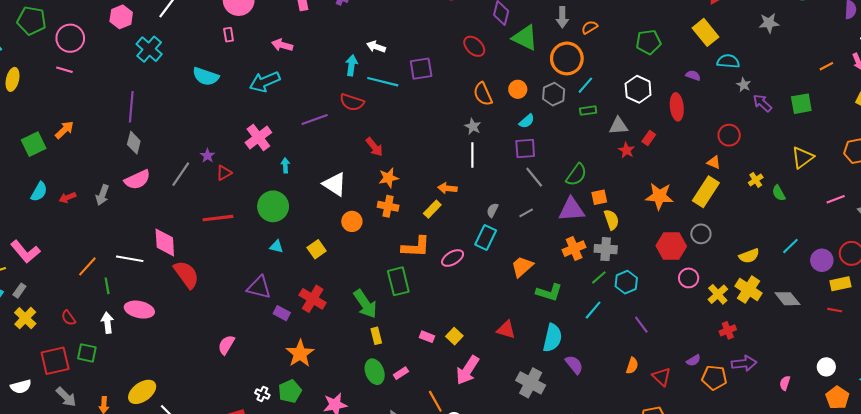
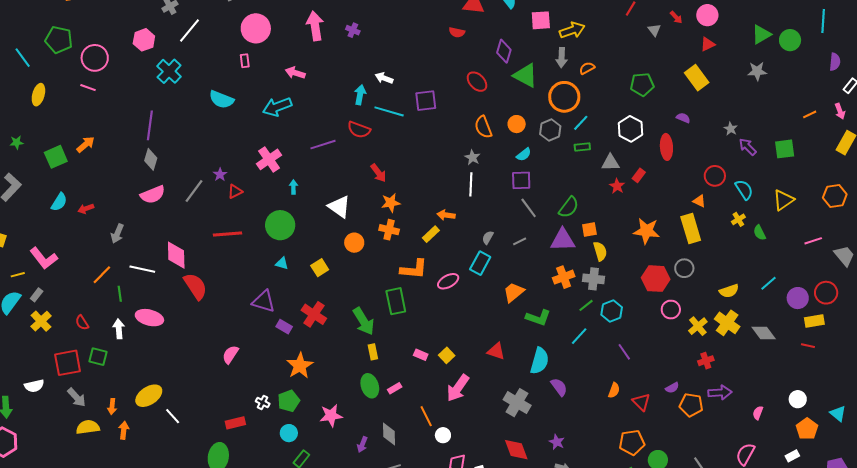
cyan semicircle: (728, 61) -> (744, 190), moved, turned 50
yellow rectangle: (706, 192) -> (691, 229), turned -52
gray arrow: (102, 195) -> (117, 234), moved

